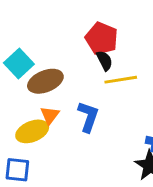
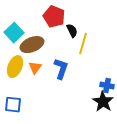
red pentagon: (102, 38) -> (54, 17), moved
yellow line: (121, 80) -> (83, 44), turned -65
yellow ellipse: (32, 131) -> (15, 67), moved, turned -45

